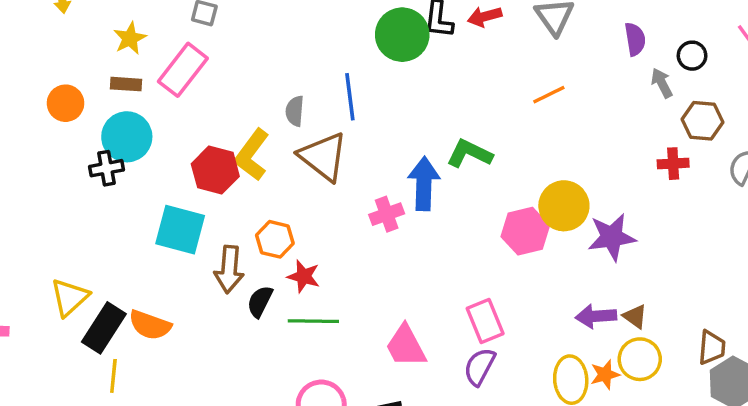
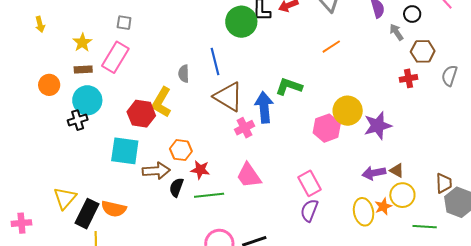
brown triangle: (323, 157) -> (228, 97), moved
brown arrow: (229, 269) -> (156, 171), turned -92
pink trapezoid: (406, 346) -> (249, 175), moved

